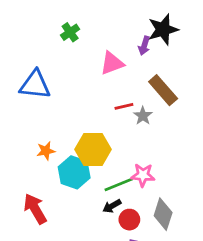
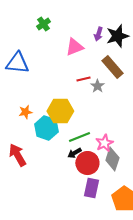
black star: (163, 29) -> (117, 36), moved
pink star: (143, 175) -> (104, 143), moved, turned -30
red circle: (129, 220) -> (87, 163), size x1.5

